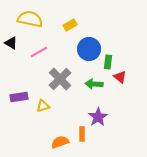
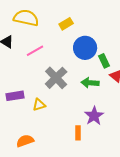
green rectangle: (108, 62) -> (104, 61), turned -32
orange semicircle: (60, 142) -> (25, 141), moved

